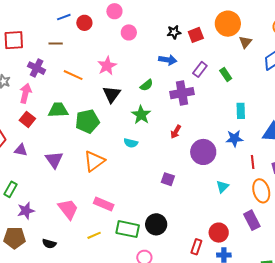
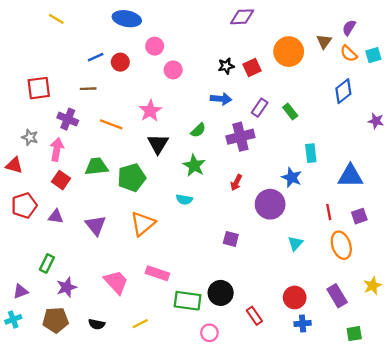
brown triangle: (245, 42) -> (324, 41), moved
blue star: (234, 138) -> (292, 177), moved, turned 30
purple rectangle: (252, 220) -> (337, 296), moved
yellow line: (94, 235) -> (140, 324), moved
red rectangle: (196, 247) -> (254, 316), moved, turned -49

